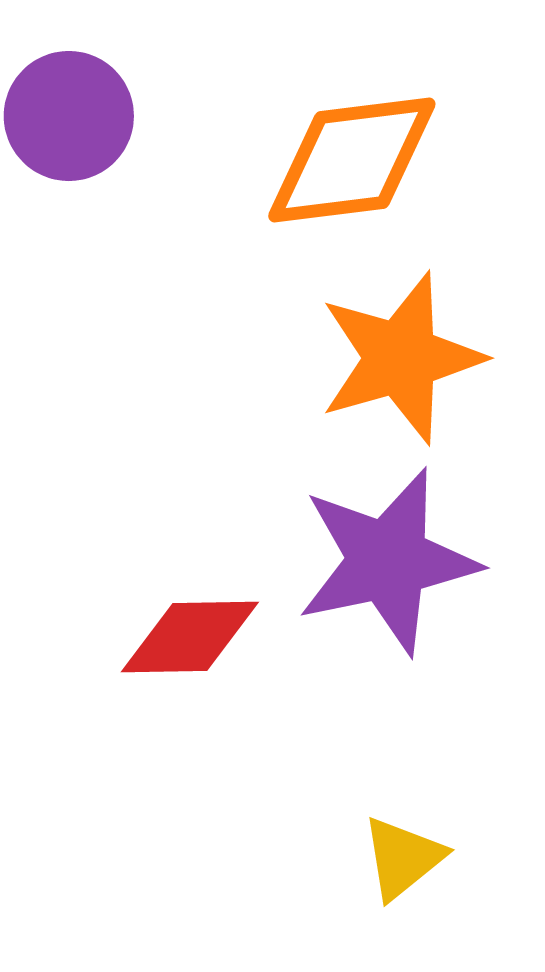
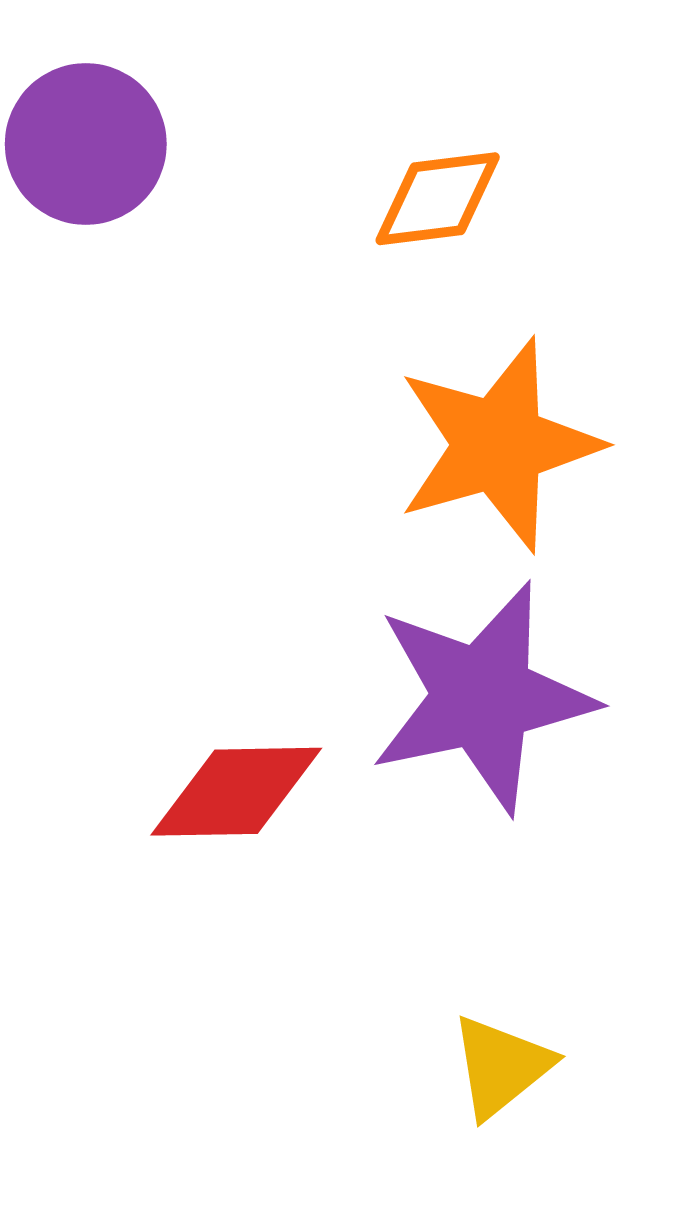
orange diamond: (352, 160) -> (438, 199), size x0.6

